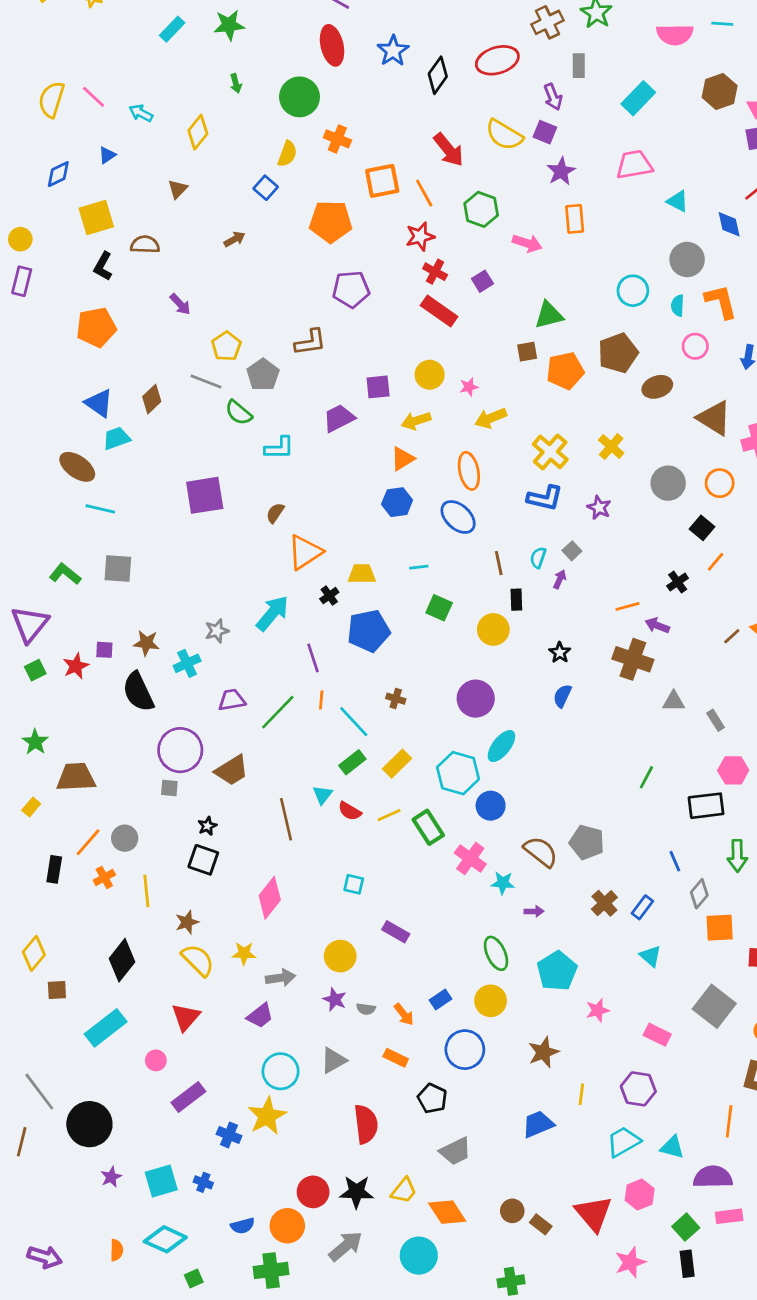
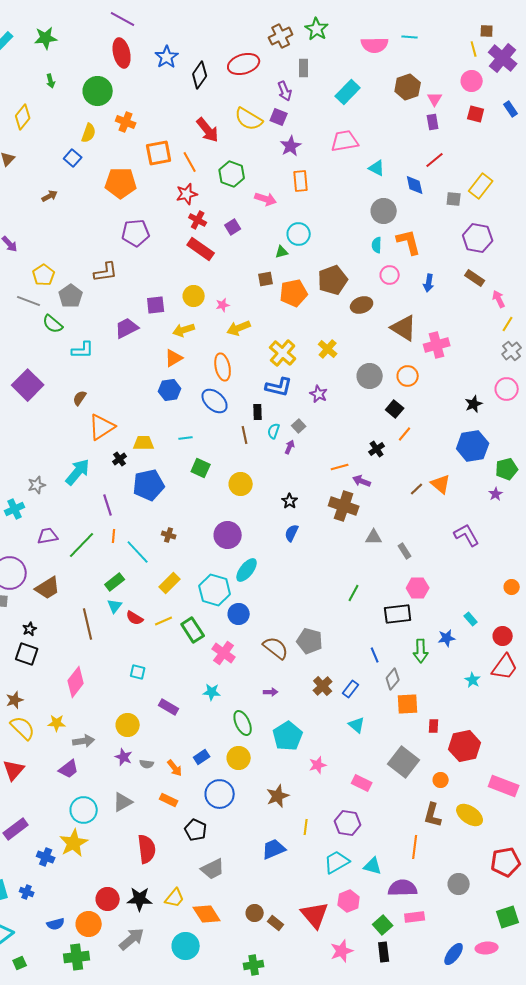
cyan circle: (633, 291) -> (299, 234), moved
green triangle: (549, 315) -> (282, 252), size x0.6
purple square: (205, 495) -> (28, 385), turned -36
black rectangle: (516, 600) -> (258, 412), moved
green rectangle: (352, 762) -> (115, 582), moved
cyan star: (503, 883) -> (212, 692), moved

